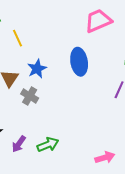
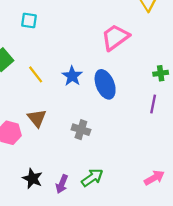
blue star: (37, 69) -> (72, 76), moved
gray cross: (30, 96) -> (81, 130), moved

